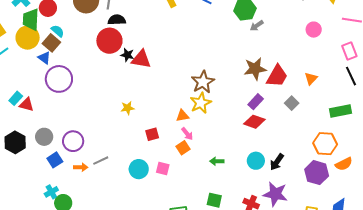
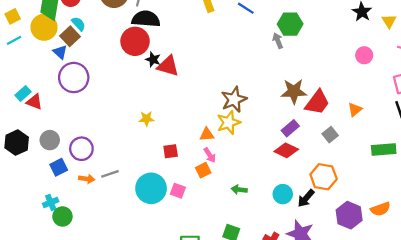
black semicircle: (117, 20) -> (146, 19), size x1.4
gray arrow: (257, 26) -> (278, 41), moved, turned 96
orange hexagon: (325, 144) -> (324, 177), moved
cyan circle: (139, 169) -> (151, 188), size x1.4

